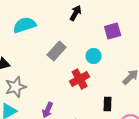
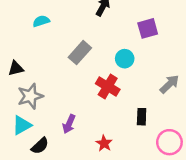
cyan semicircle: (25, 25) -> (41, 21), size x0.6
red cross: (80, 79) -> (108, 86), turned -30

